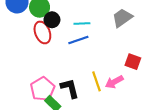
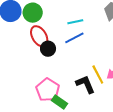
black circle: (52, 20) -> (48, 49), moved
black L-shape: (70, 88) -> (85, 84), moved

